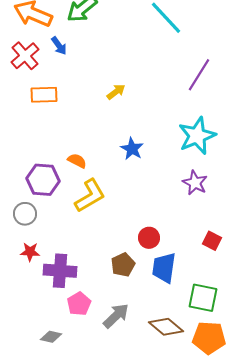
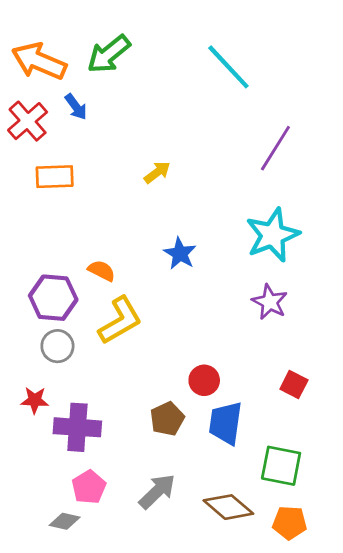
gray circle: (25, 214) -> (57, 346), moved
pink pentagon: (79, 304) -> (89, 487), moved
orange pentagon: (209, 338) -> (290, 523), size x0.7

